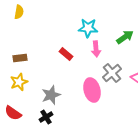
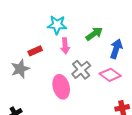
red rectangle: (66, 54) -> (35, 51), turned -64
gray star: (51, 95) -> (20, 69), moved

